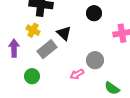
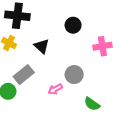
gray rectangle: (47, 49) -> (24, 75), moved

